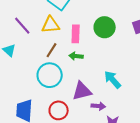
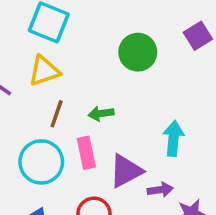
pink rectangle: (76, 34) -> (86, 153), moved
cyan circle: (50, 75) -> (41, 162), moved
cyan arrow: (112, 80) -> (173, 138), turned 60

